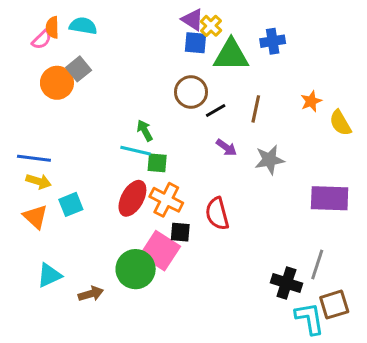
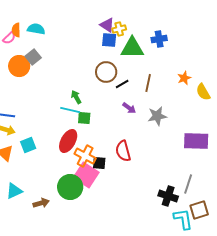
yellow cross: (211, 26) -> (119, 29), turned 32
orange cross: (166, 200) -> (85, 156), moved

